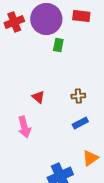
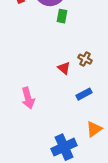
brown cross: (78, 96) -> (85, 59), moved, turned 32
red triangle: (38, 97) -> (64, 68), moved

